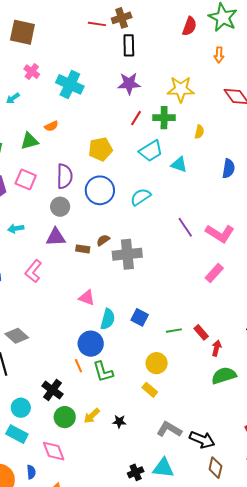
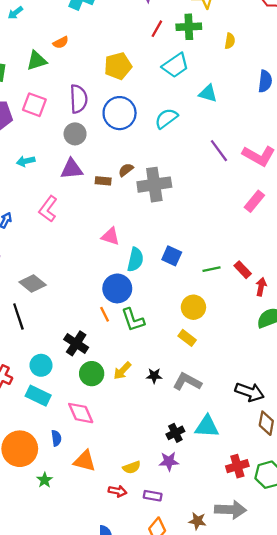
cyan triangle: (179, 165) -> (208, 93), moved
gray L-shape: (169, 429) -> (187, 382), moved

